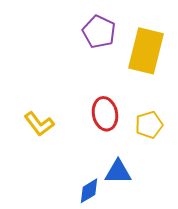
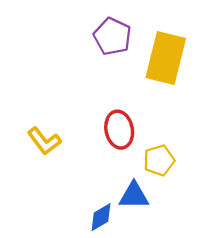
yellow pentagon: (149, 125) -> (159, 160), moved

